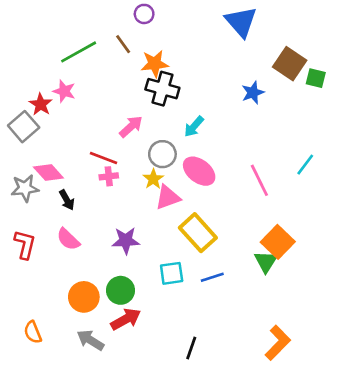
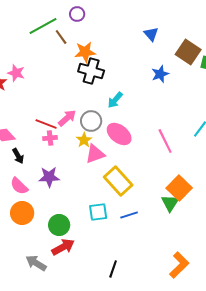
blue triangle: (241, 22) -> (151, 34), moved, size x0.6
green line: (79, 52) -> (43, 26), moved
pink arrow: (131, 127) -> (67, 118), moved
purple star: (126, 241) -> (49, 177), moved
orange circle: (84, 297) -> (22, 213), moved

